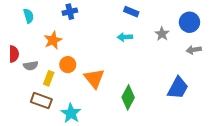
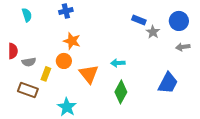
blue rectangle: (131, 12) -> (139, 20), moved
cyan arrow: (125, 37) -> (118, 63), moved
orange star: (53, 40) -> (72, 41), moved, turned -30
brown rectangle: (41, 101) -> (28, 90), moved

